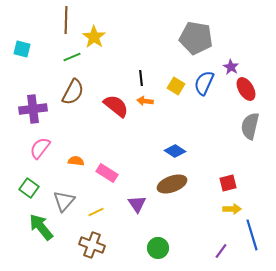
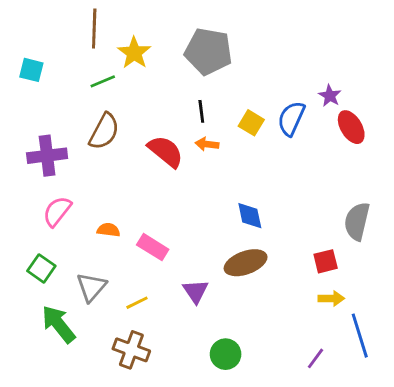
gray pentagon: (196, 38) -> (208, 51), moved
gray semicircle: (250, 126) -> (357, 221), moved
blue diamond: (175, 151) -> (250, 216), turned 45

